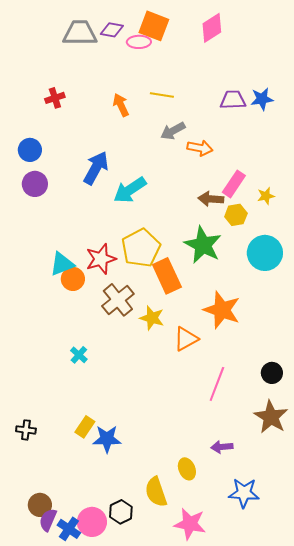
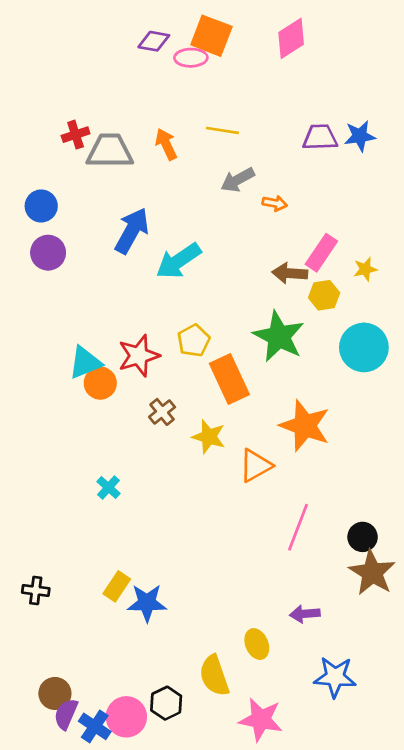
gray trapezoid: (80, 33) -> (110, 151), moved
orange arrow: (200, 148) -> (275, 203), size x0.7
yellow pentagon: (141, 248) -> (194, 341), size x0.6
brown cross: (118, 300) -> (162, 412), size x0.6
black circle: (272, 373) -> (363, 537), moved

